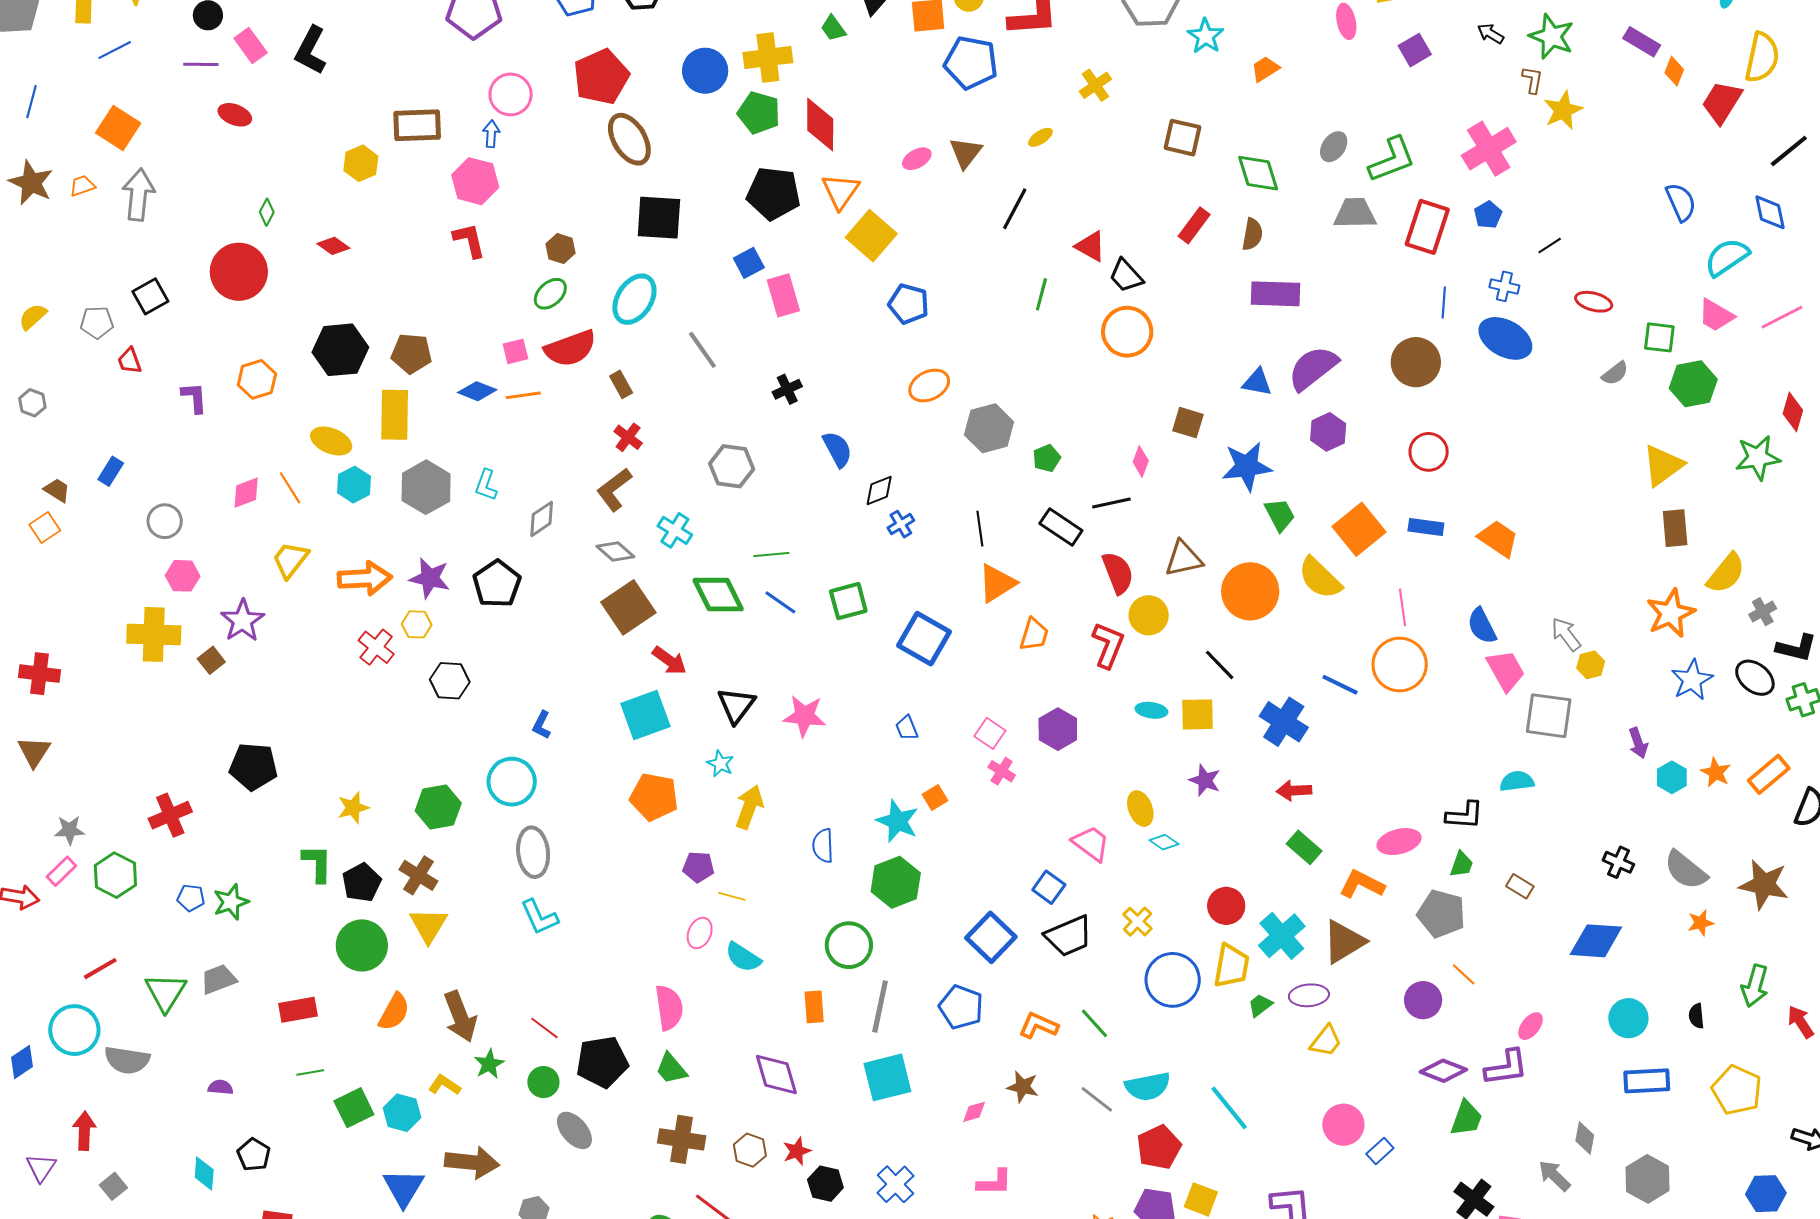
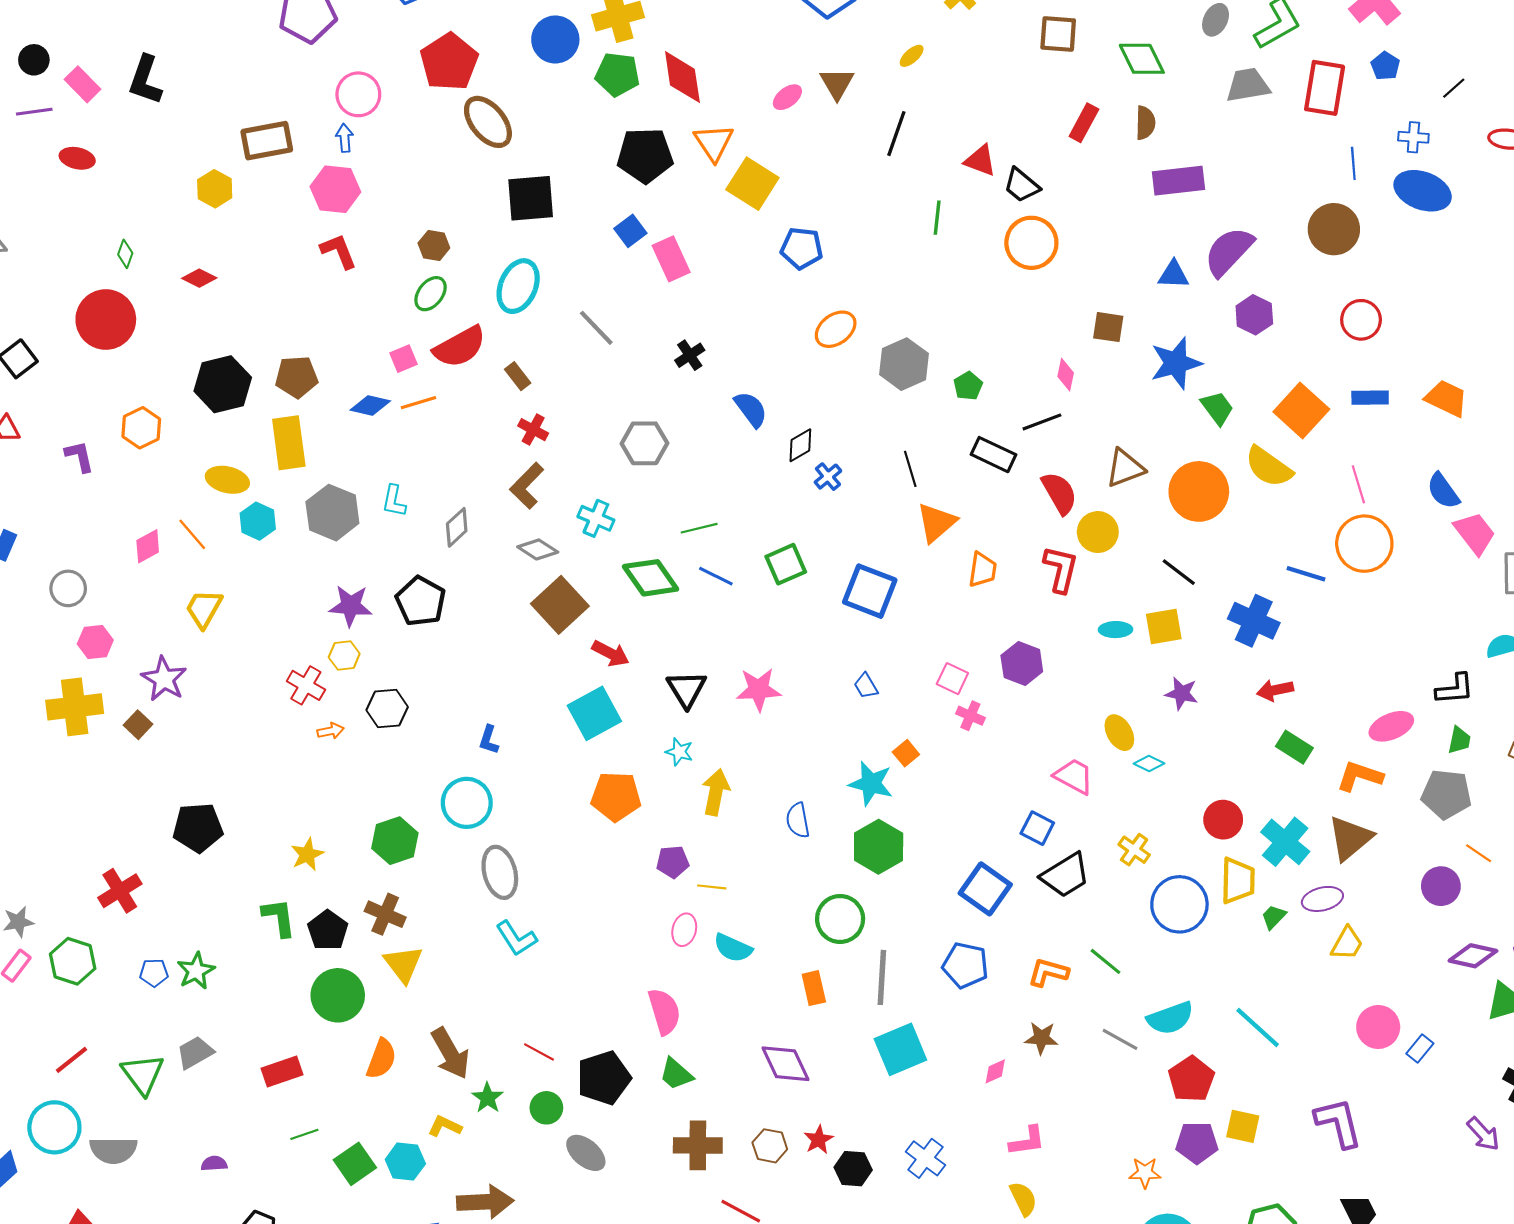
orange arrow: (365, 578) -> (331, 731), moved, size x0.5

